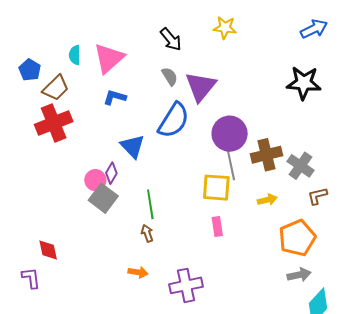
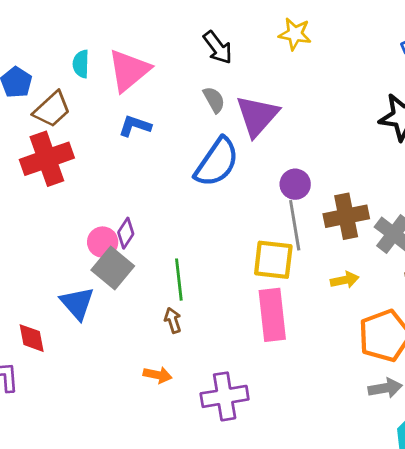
purple circle: (230, 134) -> (295, 184), size x0.6
blue triangle: (132, 146) -> (77, 303), moved
pink rectangle: (217, 227) -> (272, 315), size x1.8

